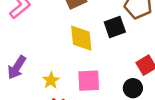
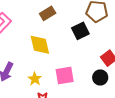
yellow diamond: (81, 38) -> (40, 45), moved

